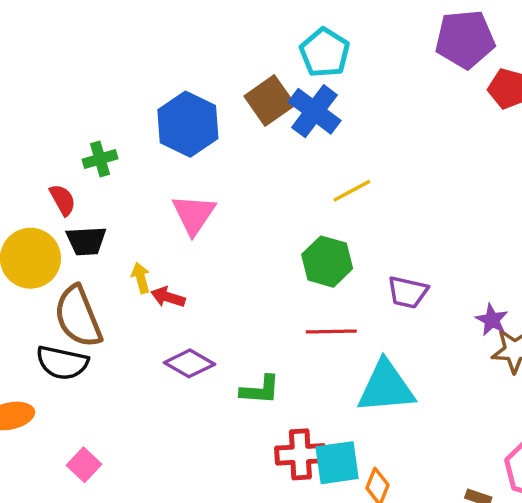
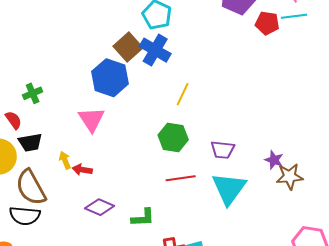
blue hexagon: (188, 124) -> (110, 78), moved
yellow line: (352, 191) -> (183, 94), turned -30
cyan triangle: (386, 387) -> (229, 189), moved, turned -42

